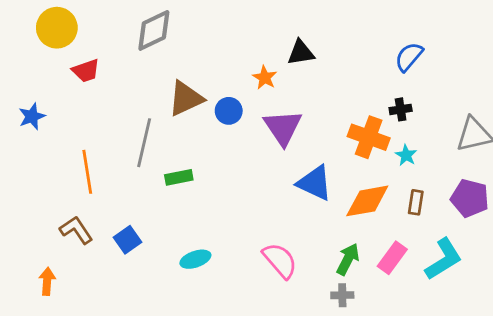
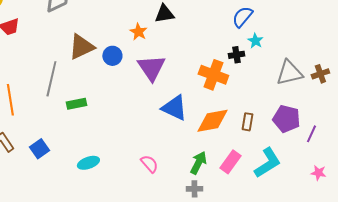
cyan star: (406, 155) -> (255, 41), moved
pink semicircle: (280, 261) -> (149, 164), size x0.7

